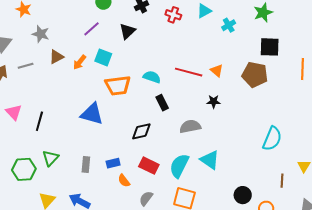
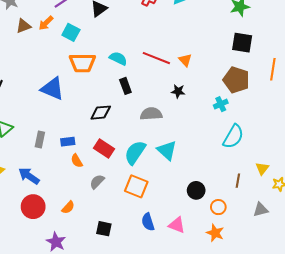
cyan cross: (229, 25) -> (221, 104), moved
orange arrow: (80, 62) -> (46, 23), moved
brown pentagon: (255, 75) -> (236, 80), moved

